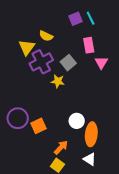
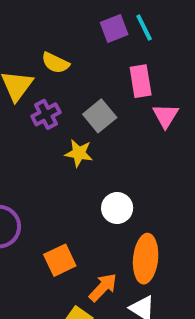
purple cross: (41, 62) -> (46, 114), size x0.6
white circle: (77, 121) -> (117, 208), moved
orange square: (38, 126) -> (60, 260), moved
orange arrow: (61, 147) -> (103, 287), moved

